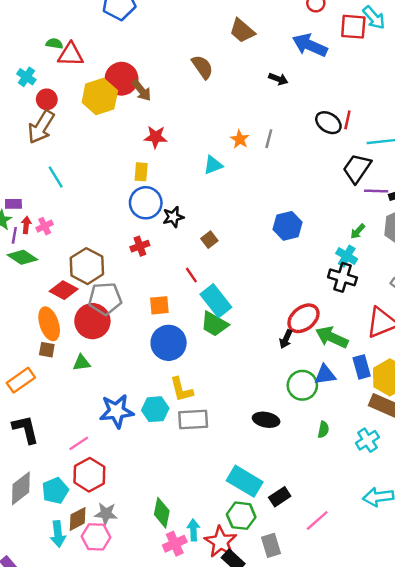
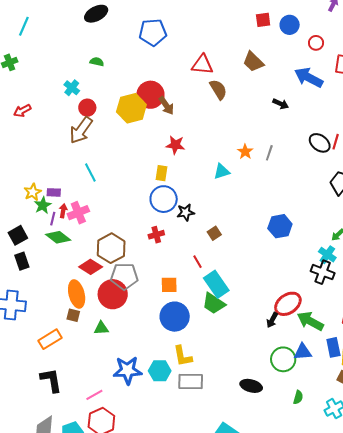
red triangle: (71, 55) -> (202, 65), moved
pink cross: (45, 226) -> (78, 213), size x1.5

